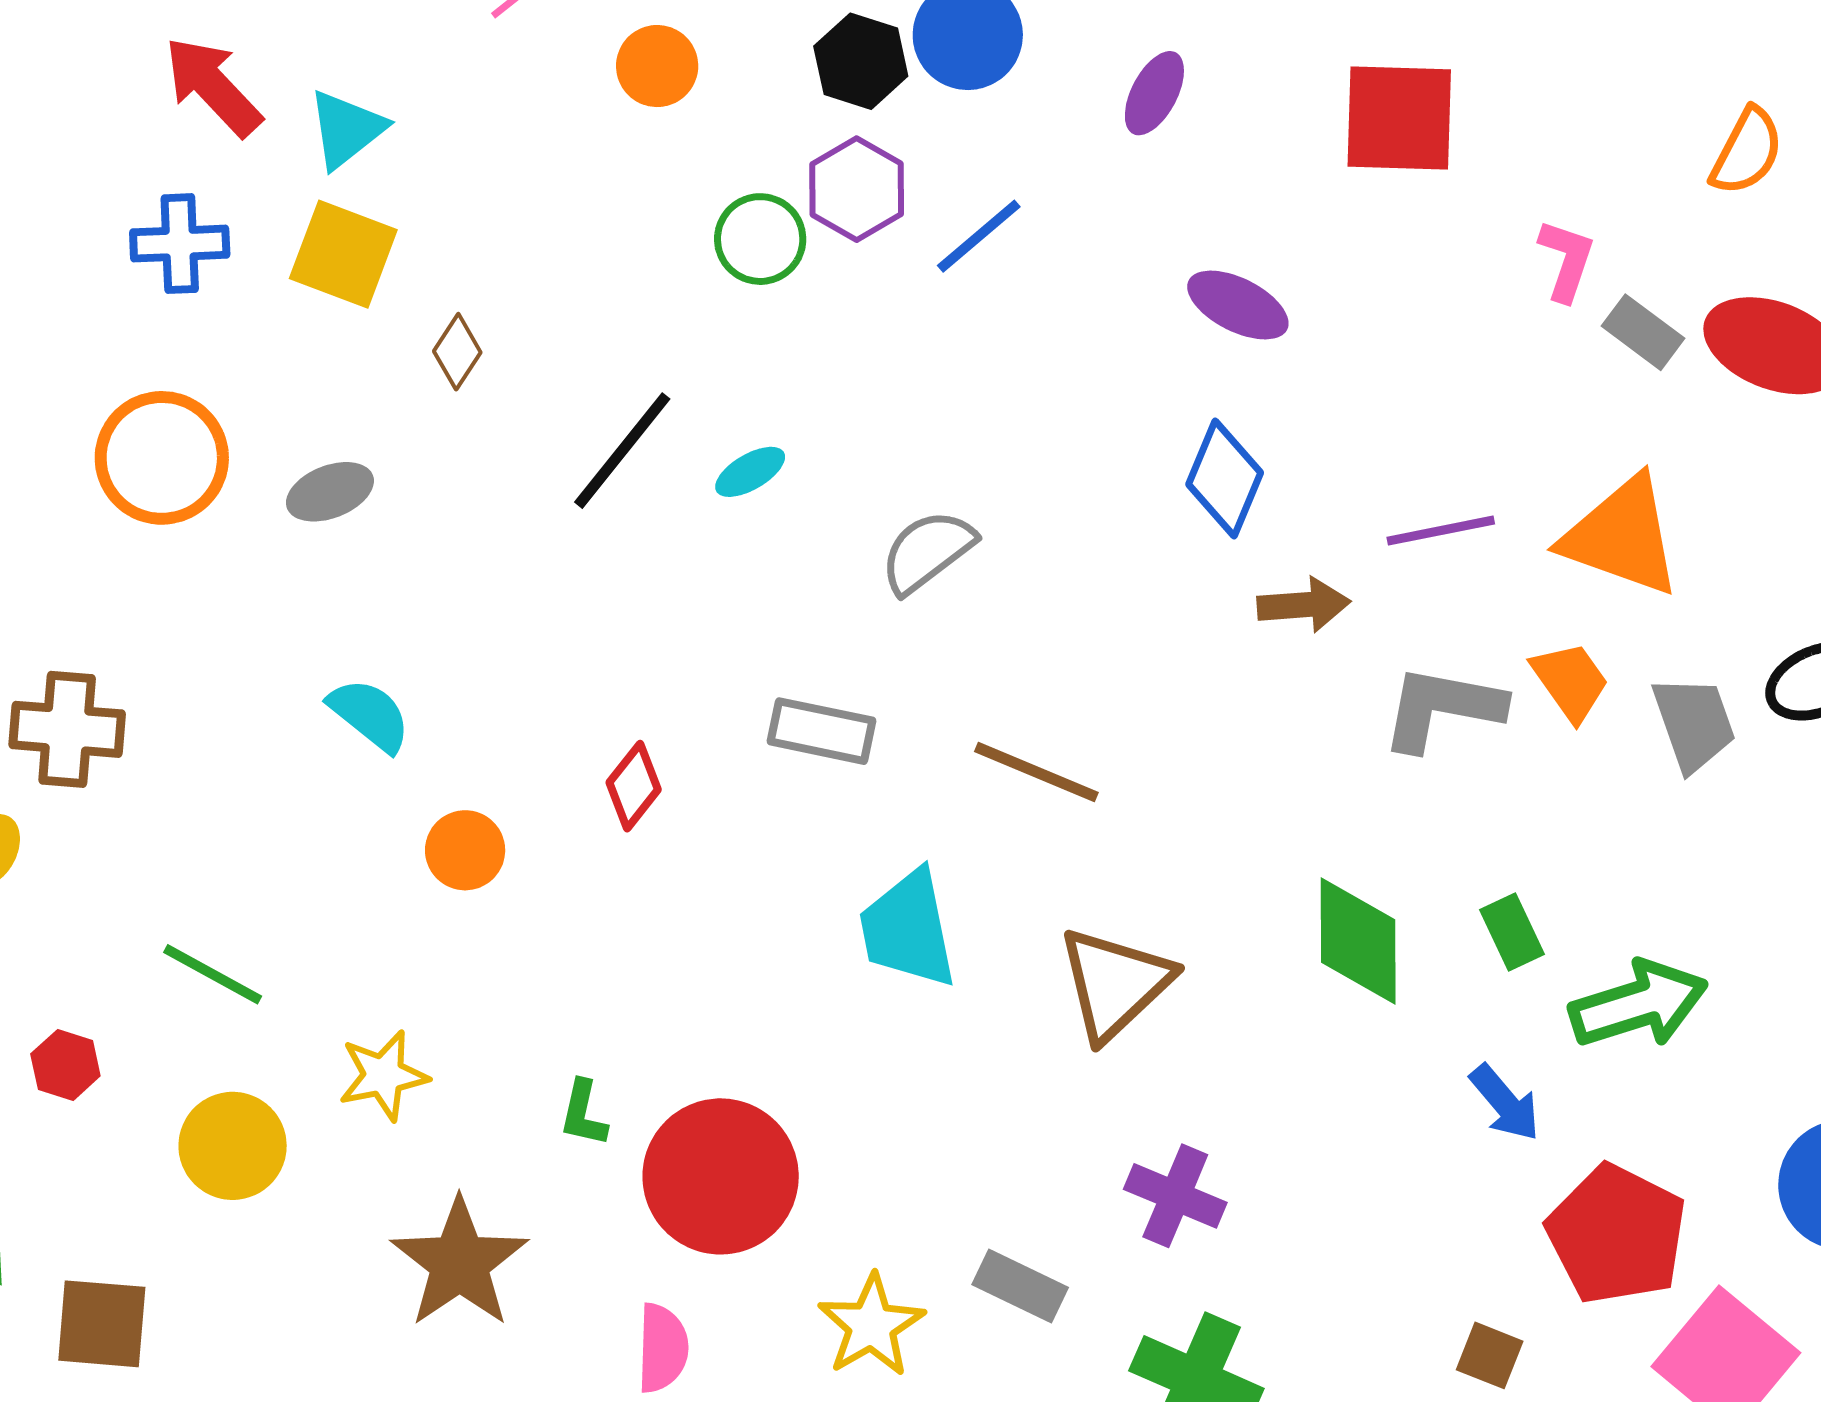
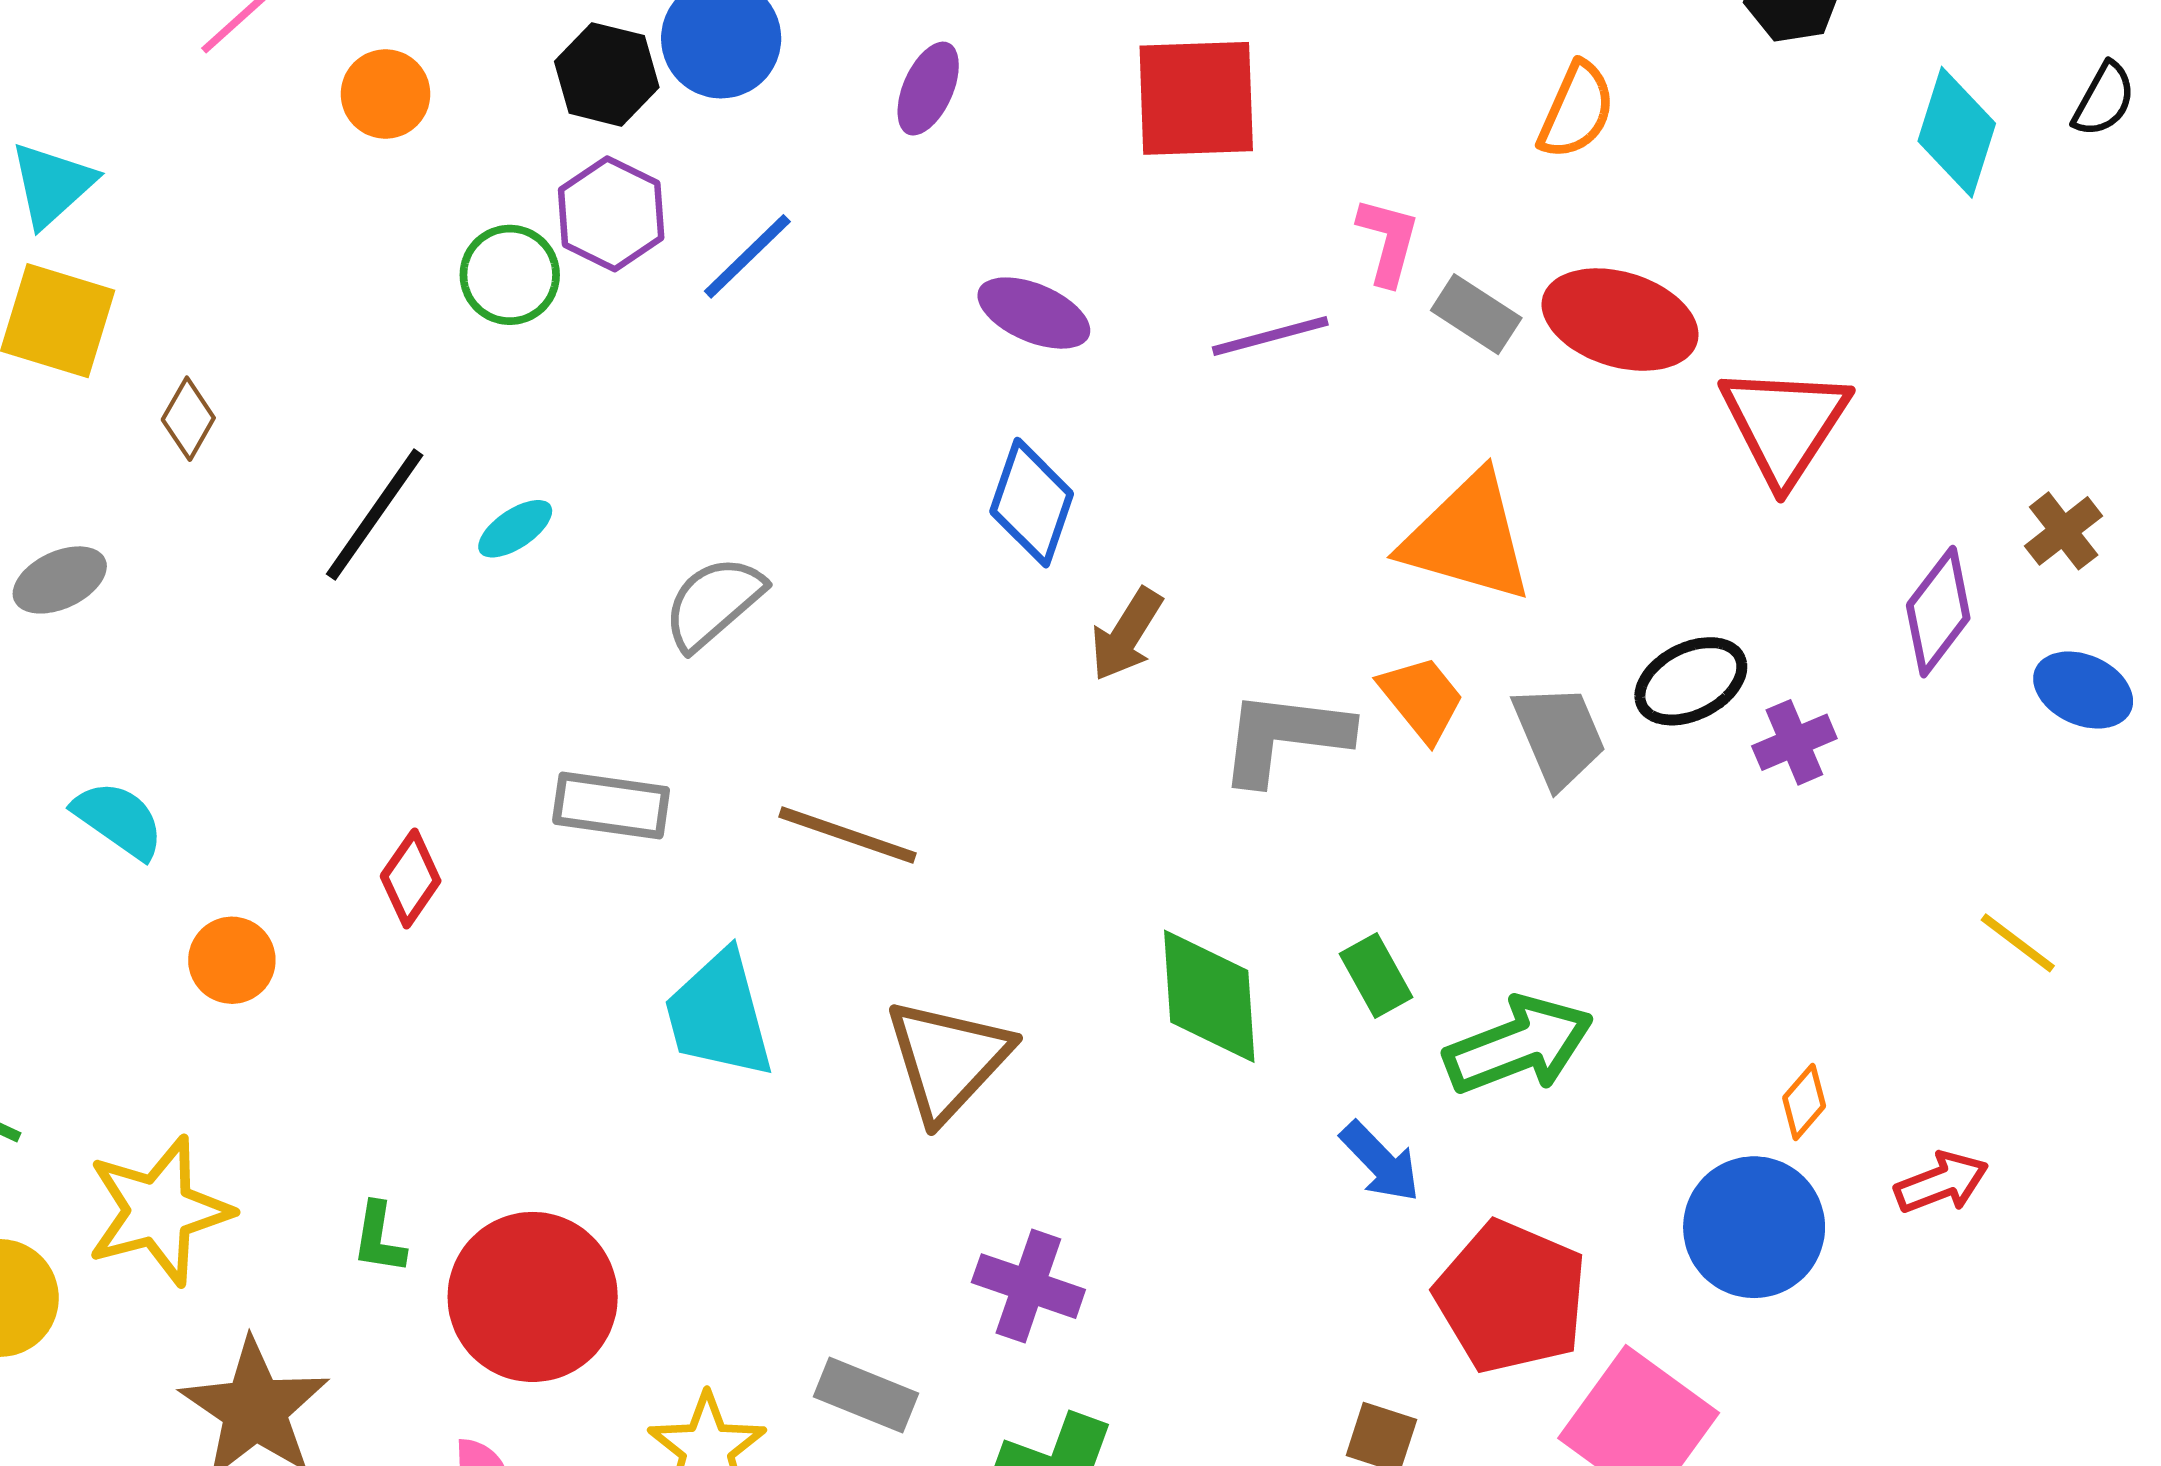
purple line: (1441, 531) -> (1270, 336), moved
brown arrow: (1304, 605) -> (1126, 634), turned 130
yellow star: (383, 1075) -> (159, 1211), size x1.5

